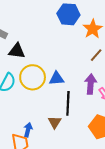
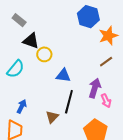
yellow circle: (33, 77) -> (44, 54), moved, size x0.6
blue arrow: (28, 130) -> (22, 106), moved

